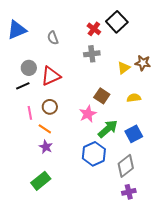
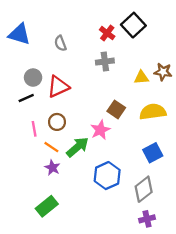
blue triangle: (17, 30) -> (19, 34), turned 40
yellow triangle: (124, 68) -> (141, 78), turned 32
yellow semicircle: (134, 98) -> (153, 112), size x1.6
green arrow: (108, 129) -> (78, 147), moved

